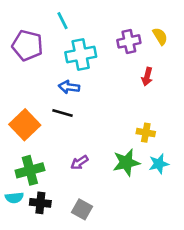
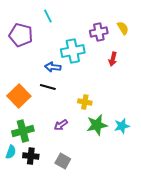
cyan cross: (81, 54) -> (73, 51), moved
yellow cross: (146, 133) -> (85, 102), moved
cyan semicircle: (14, 198) -> (11, 152), turned -64

